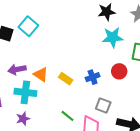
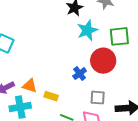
red circle: (119, 71) -> (103, 61), size x1.6
yellow rectangle: (66, 79) -> (51, 96), moved

